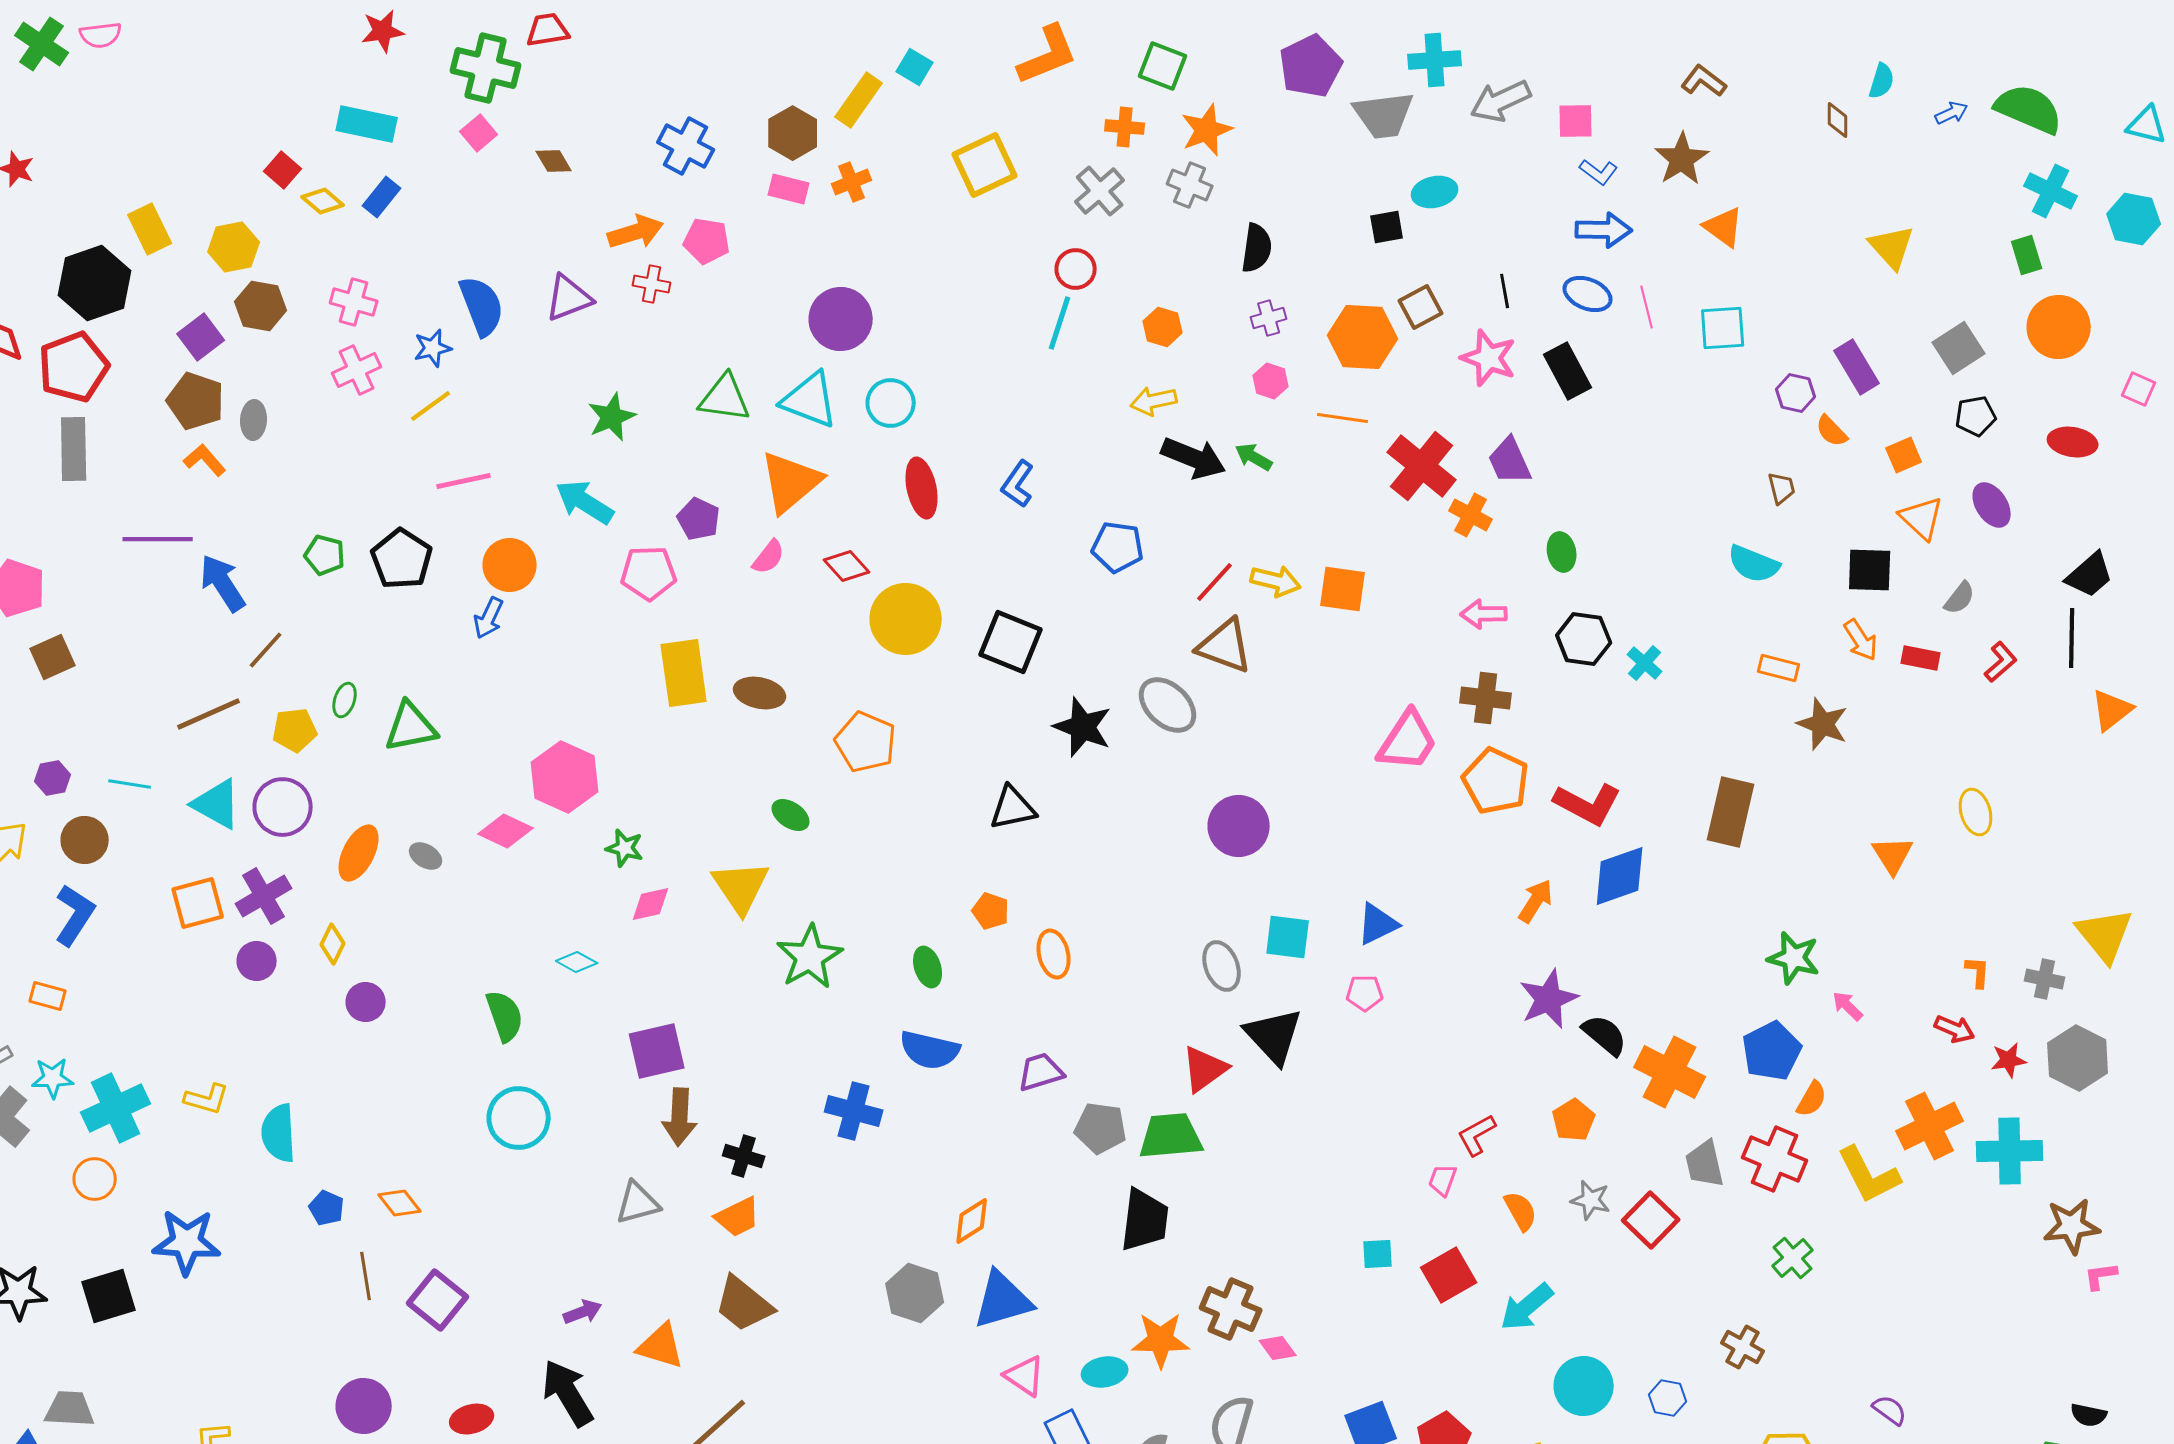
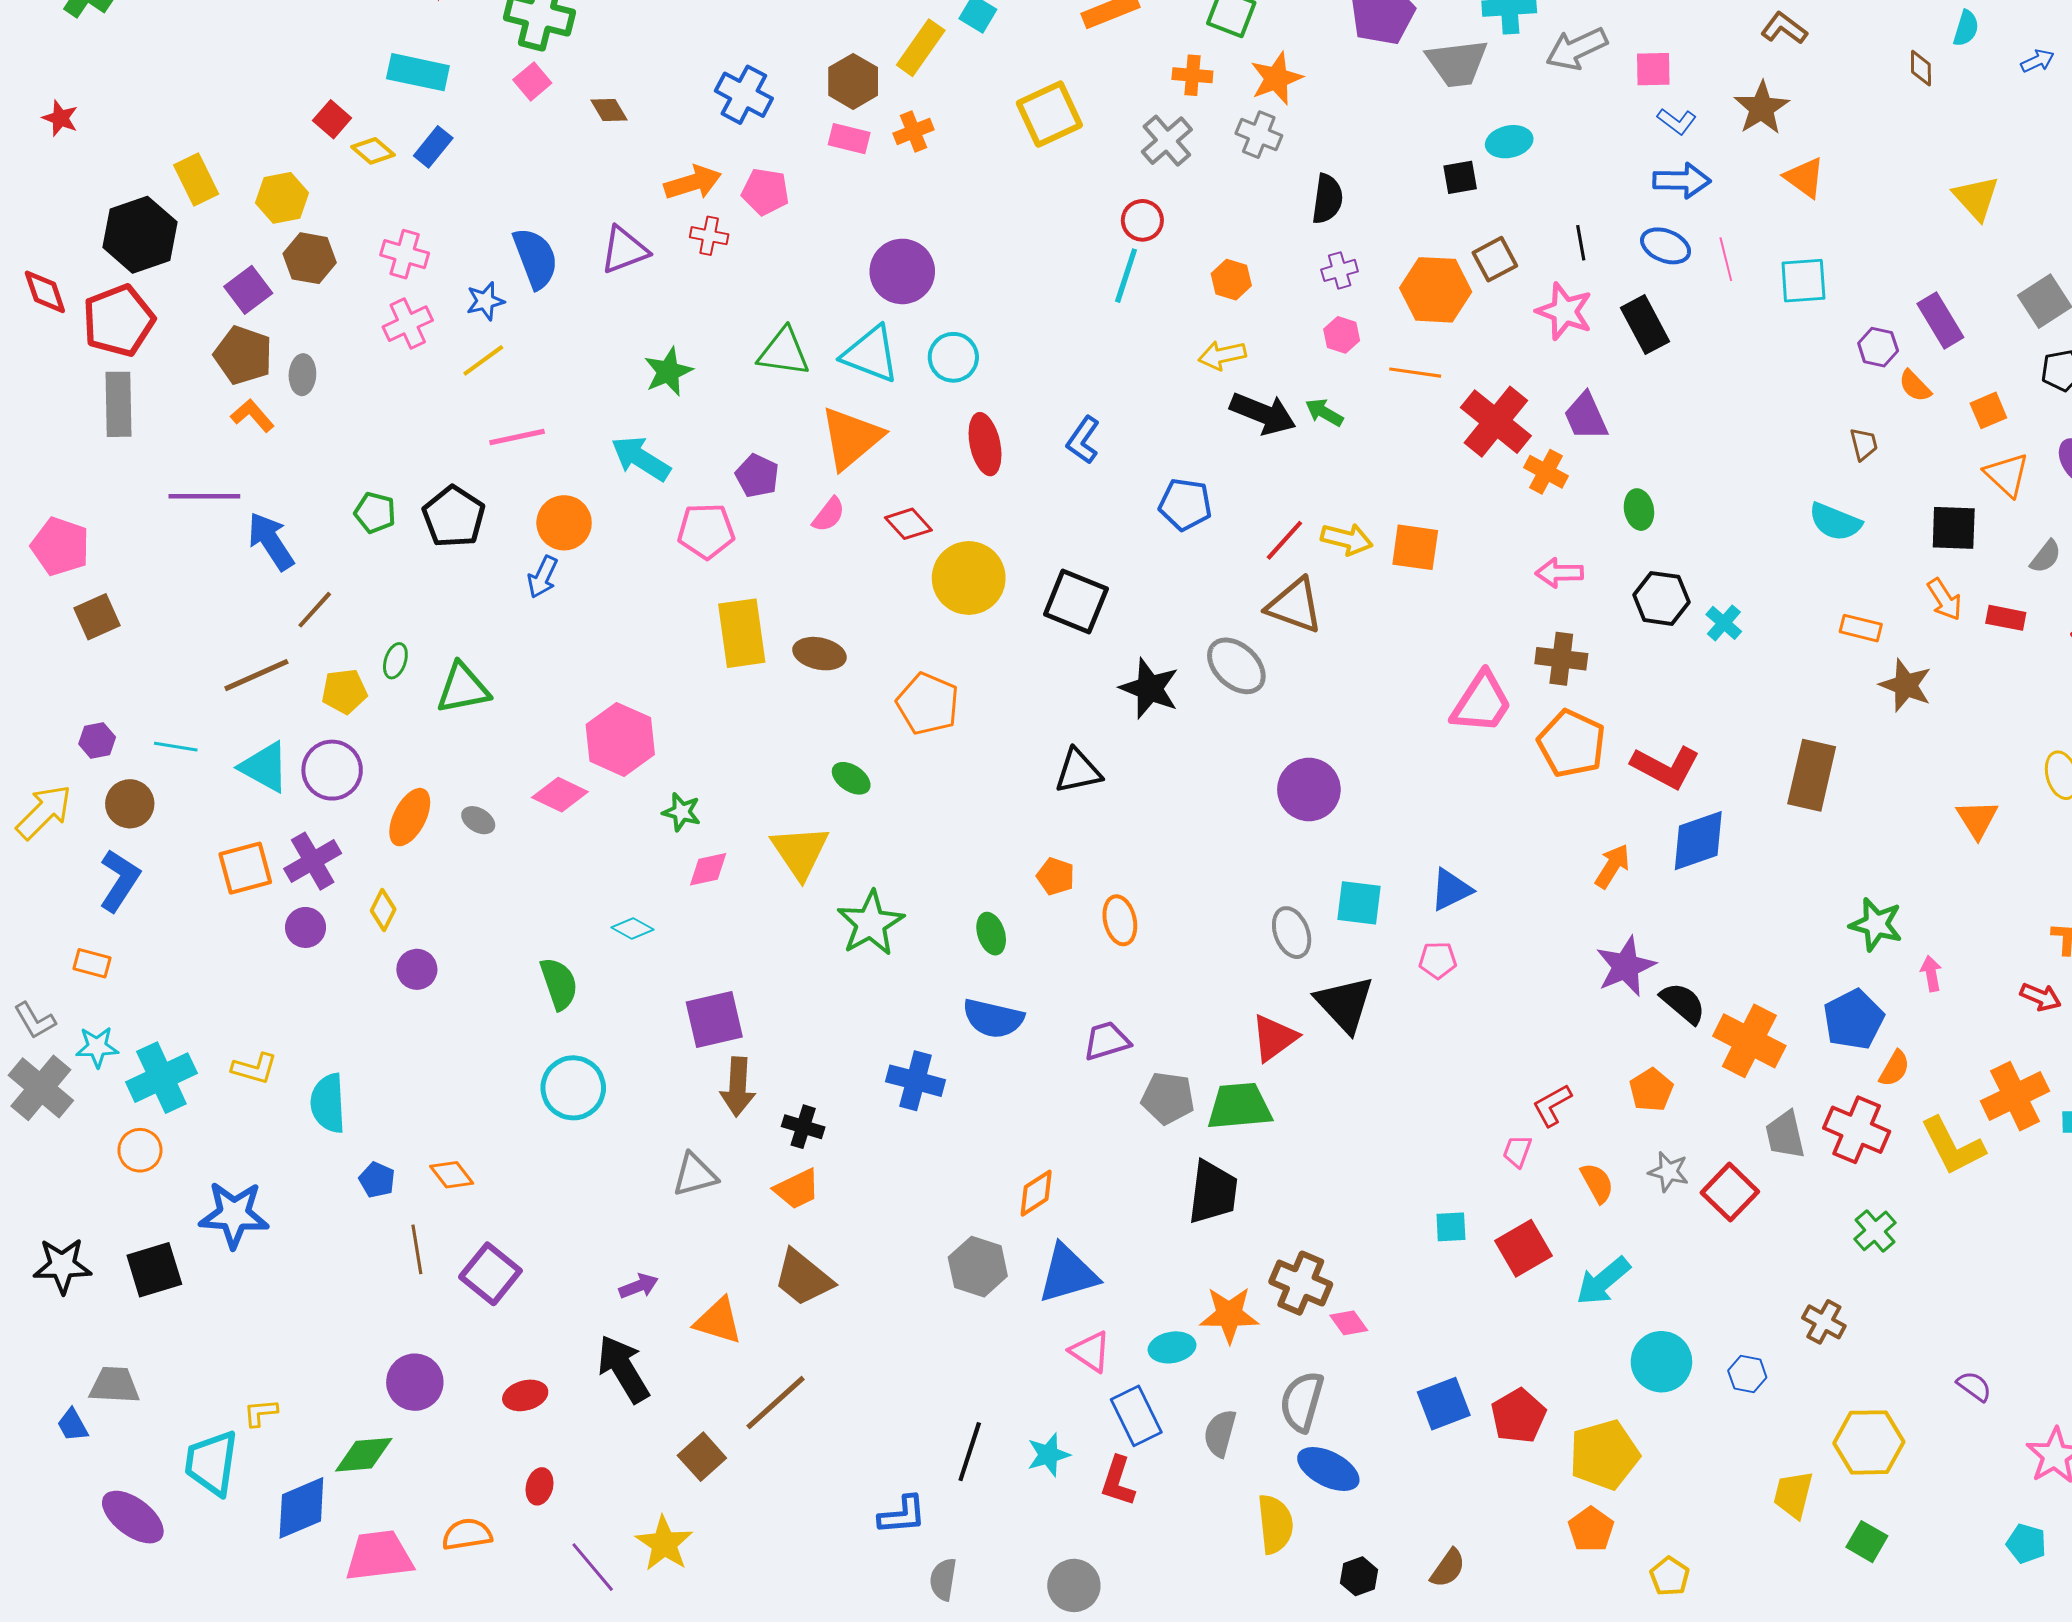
pink arrow: (1848, 1006) -> (1931, 973), turned 36

